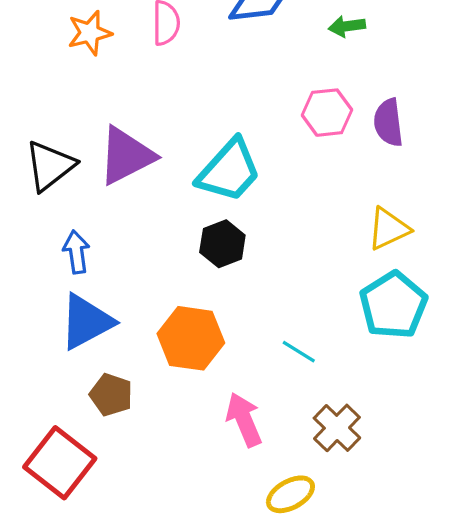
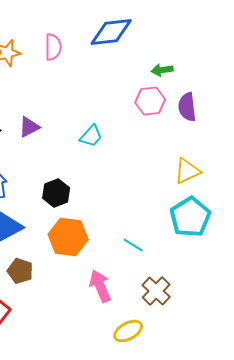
green arrow: (347, 26) -> (162, 70), moved
purple triangle: (126, 156) -> (29, 127), size x0.6
cyan trapezoid: (229, 171) -> (91, 136), size x0.6
black hexagon: (222, 244) -> (56, 193), moved

